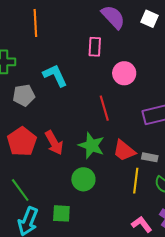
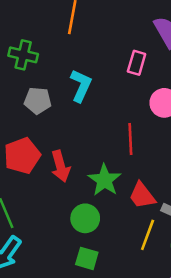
cyan L-shape: (55, 75) -> (81, 86), turned 36
green square: (61, 213) -> (87, 258), moved

